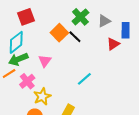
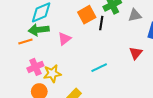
black line: (75, 37) -> (101, 23), turned 40
red triangle: (113, 44) -> (136, 53), moved, turned -32
pink cross: (27, 81) -> (35, 67), moved

